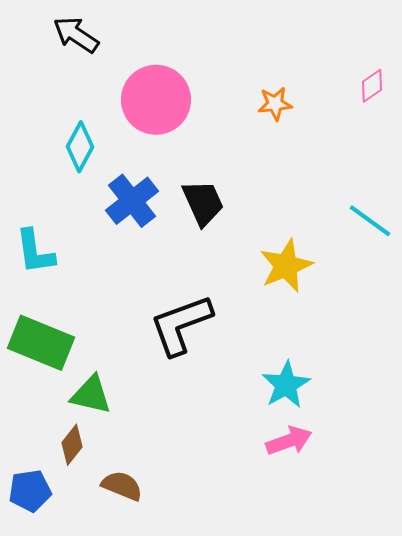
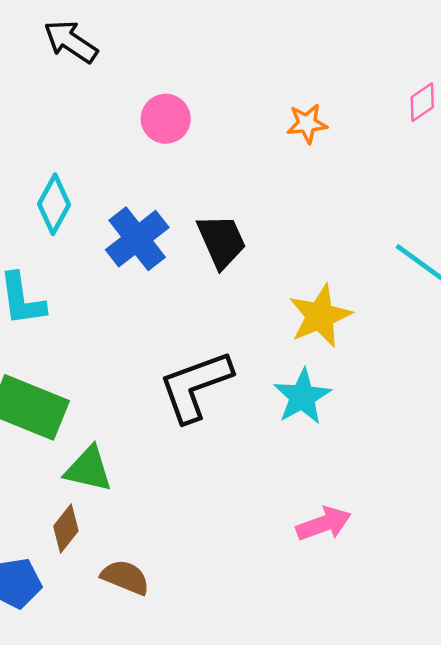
pink circle: (156, 100) -> (166, 119), size x0.6
cyan diamond: (80, 147) -> (54, 204), moved
cyan star: (286, 385) -> (302, 397), moved

